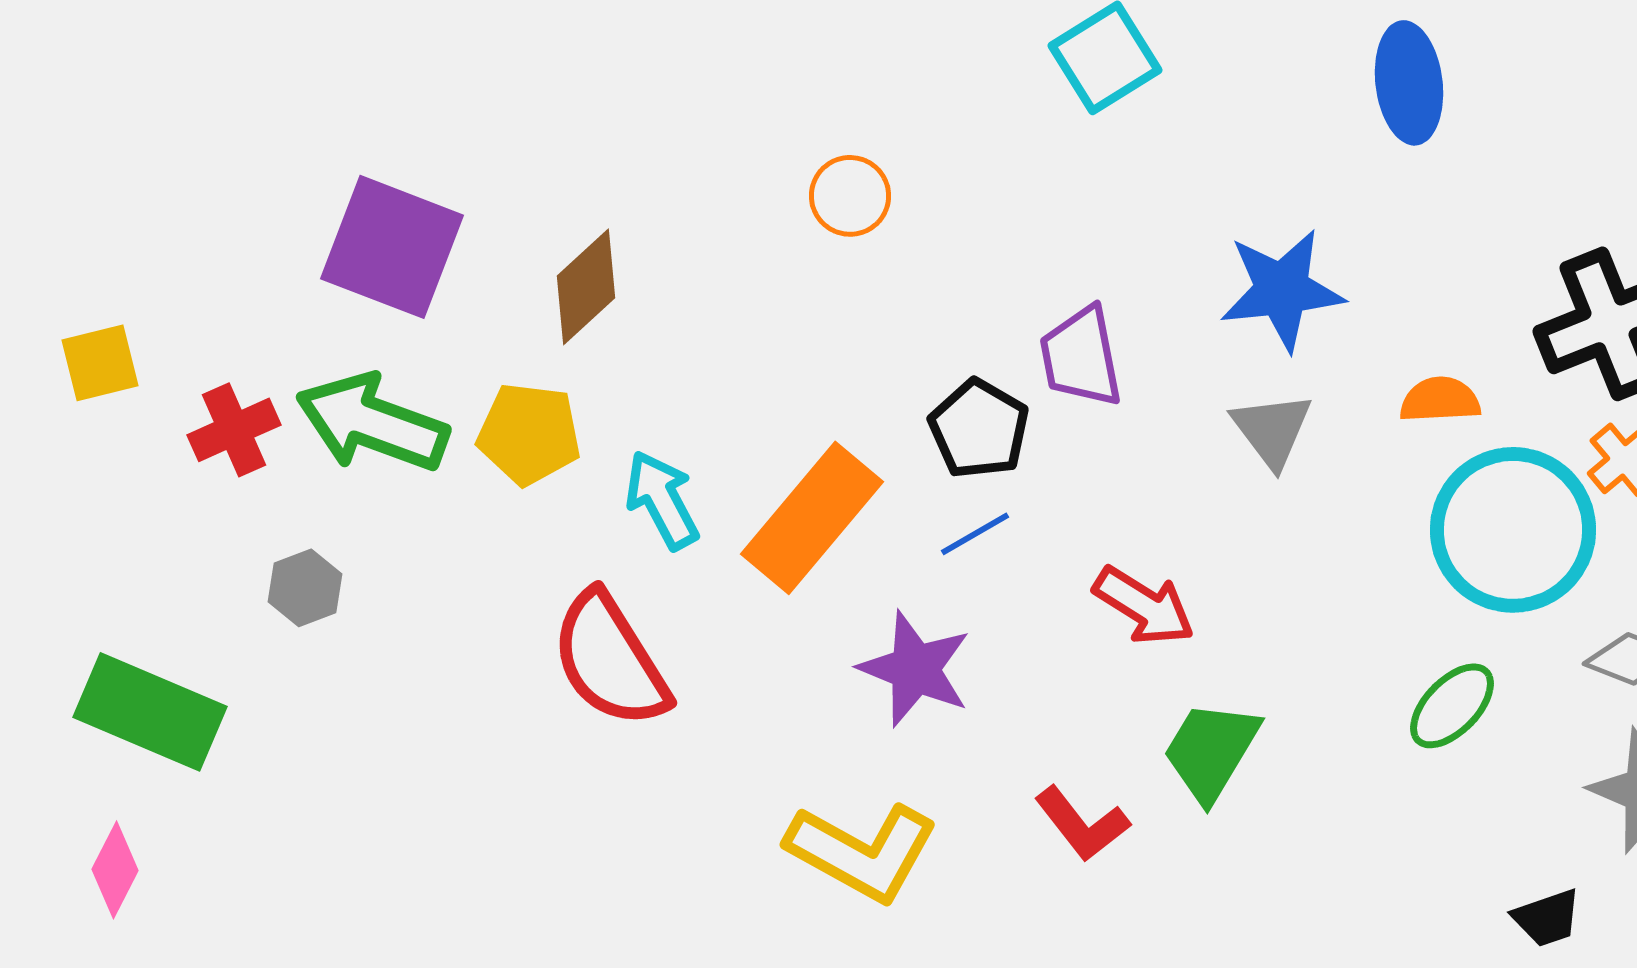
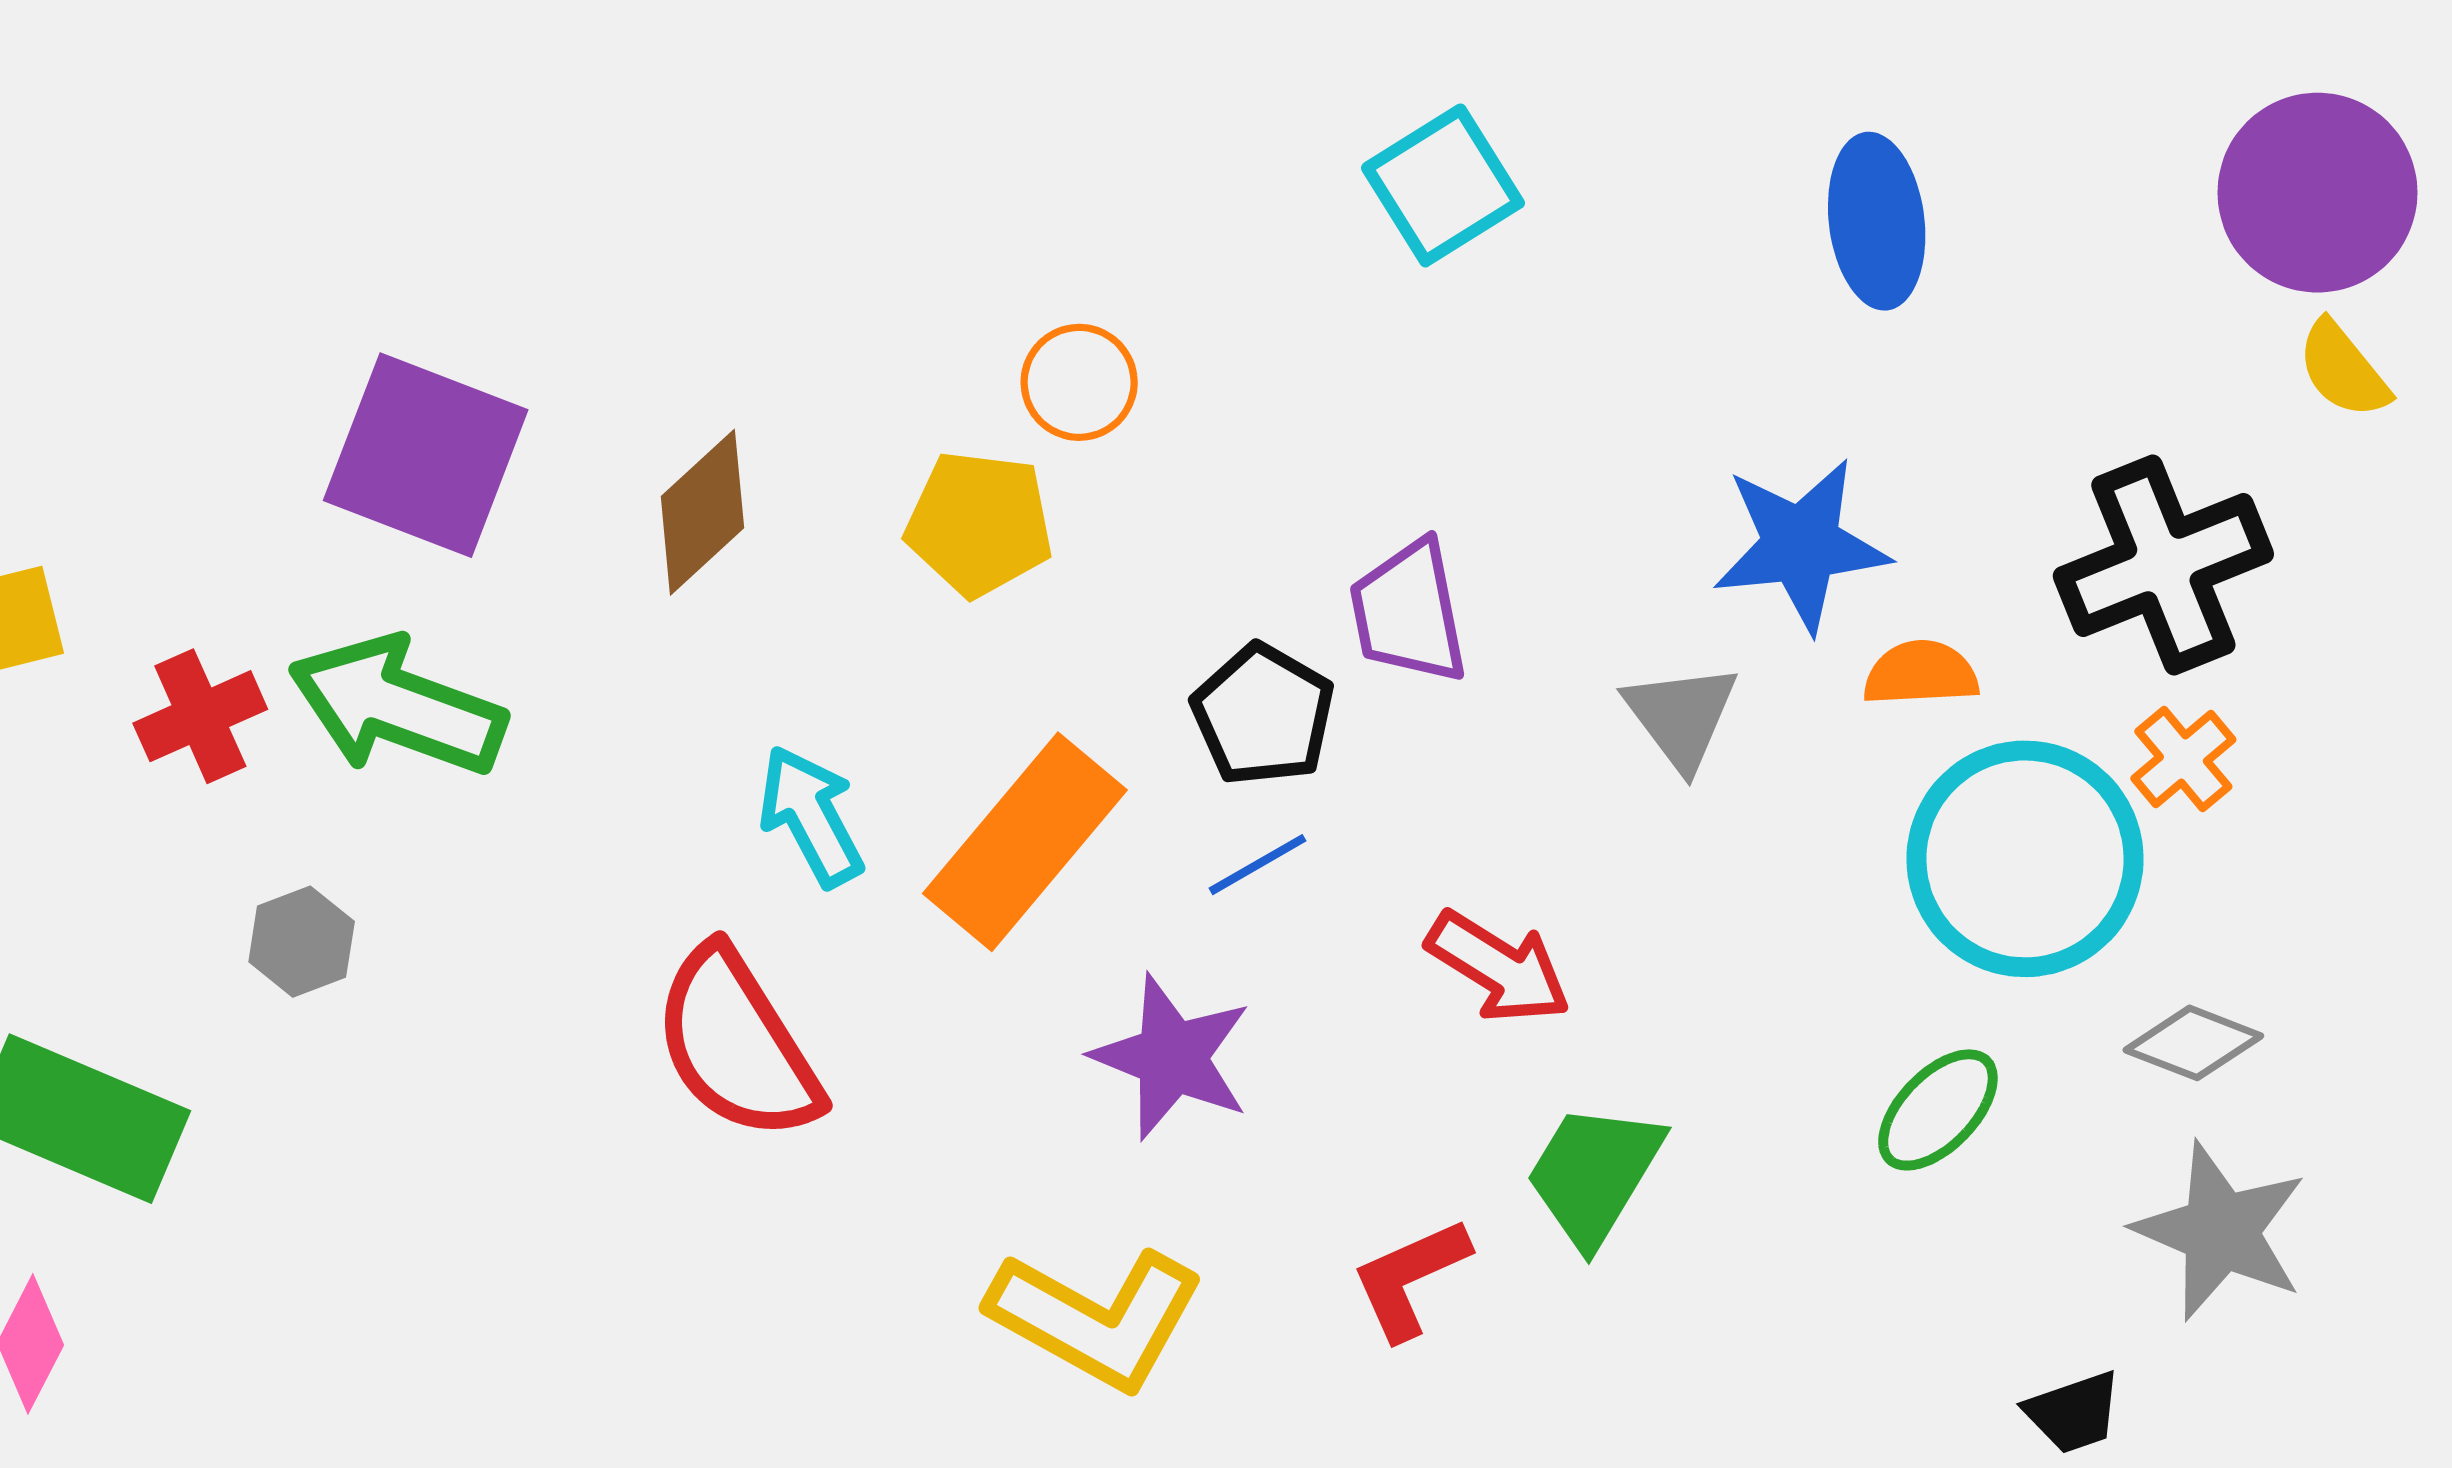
blue star: (1282, 290) -> (1801, 545), moved
yellow pentagon: (529, 434) -> (979, 524), moved
red L-shape: (1082, 824) -> (1410, 1278), turned 104

